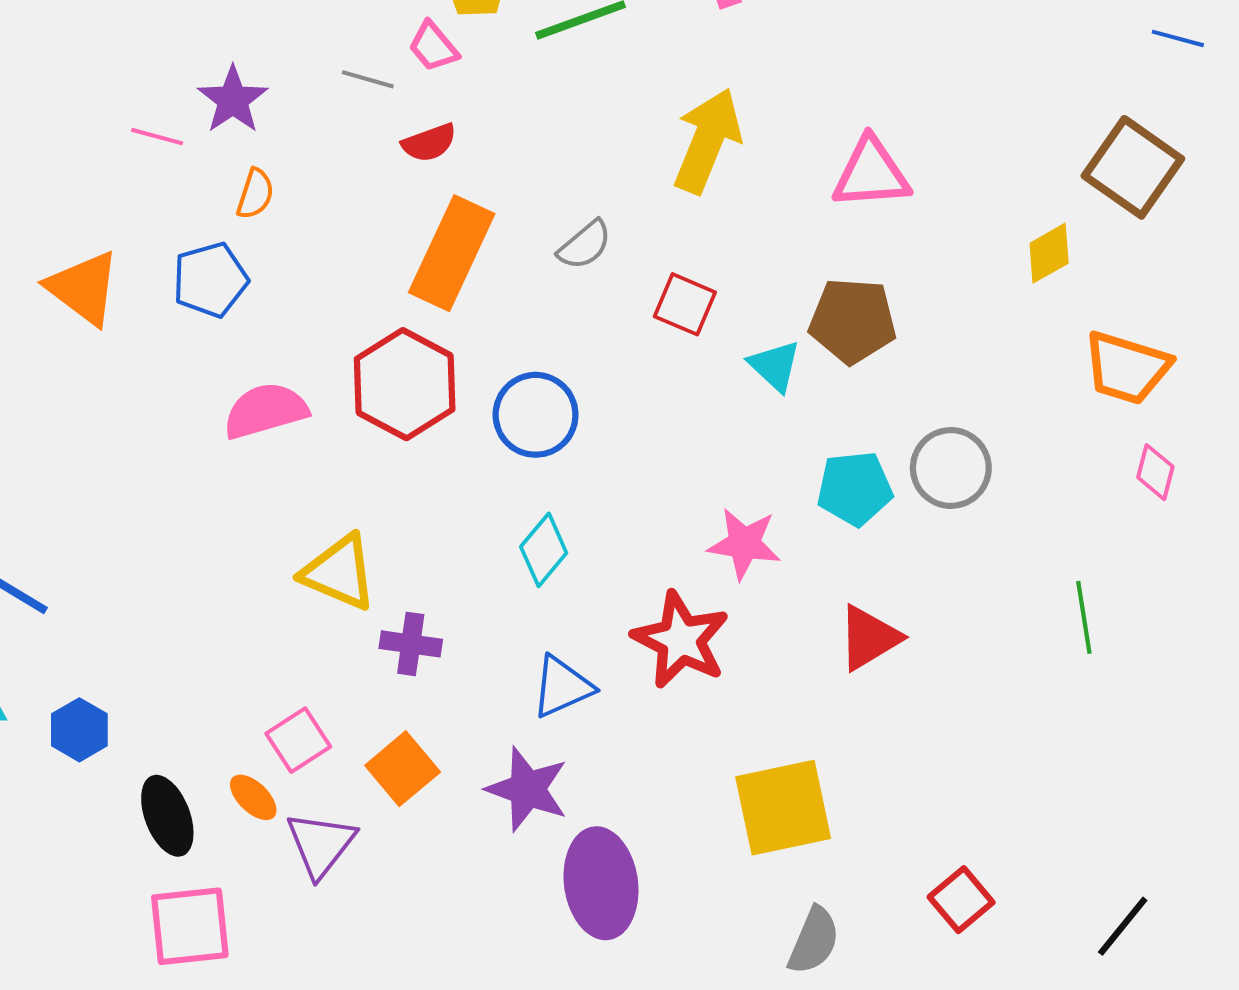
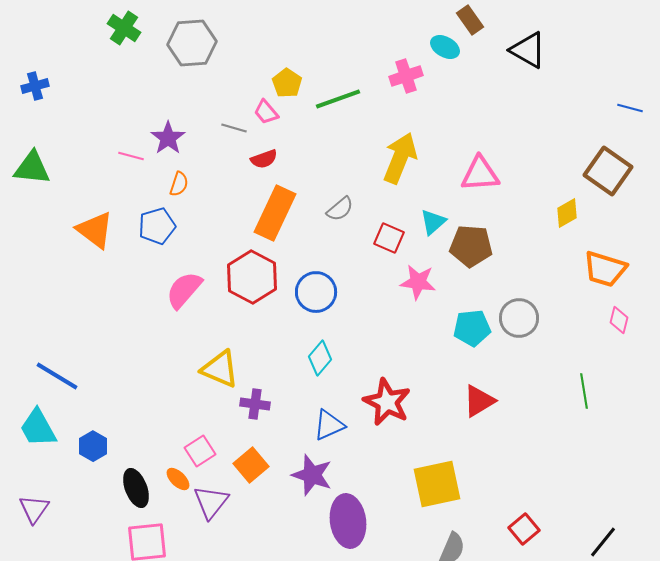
cyan triangle: (775, 366) -> (433, 222), moved, turned 36
pink semicircle: (266, 411) -> (184, 290), turned -33
pink star: (744, 544) -> (418, 282), moved

